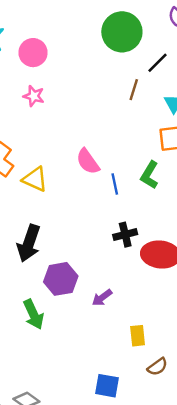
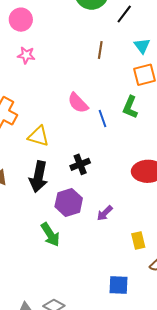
brown line: (134, 90) -> (100, 50), moved
yellow triangle: (35, 179) -> (38, 136), moved
black cross: (125, 235) -> (80, 164), moved

